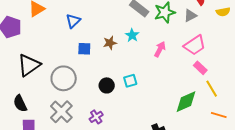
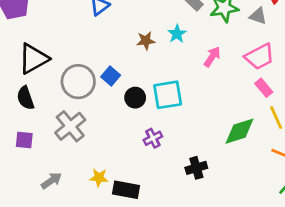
gray triangle: (190, 16) -> (258, 16), turned 40
blue square: (84, 49) -> (111, 76), moved, turned 32
cyan square: (130, 81) -> (168, 95), size x1.6
black semicircle: (20, 103) -> (25, 98), moved
purple cross: (96, 117) -> (153, 138), moved

